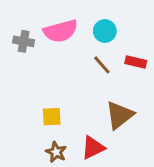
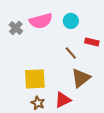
gray cross: (24, 41) -> (16, 28), turned 32
brown line: (102, 65) -> (71, 53), moved
yellow square: (52, 117) -> (35, 79), size x1.6

